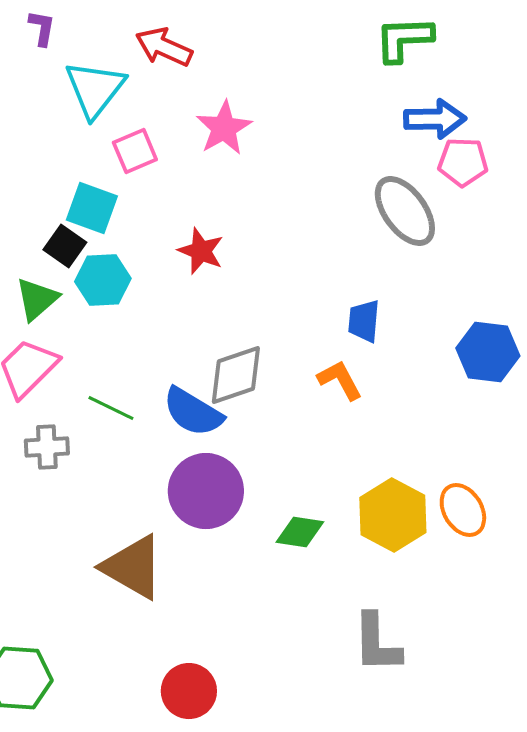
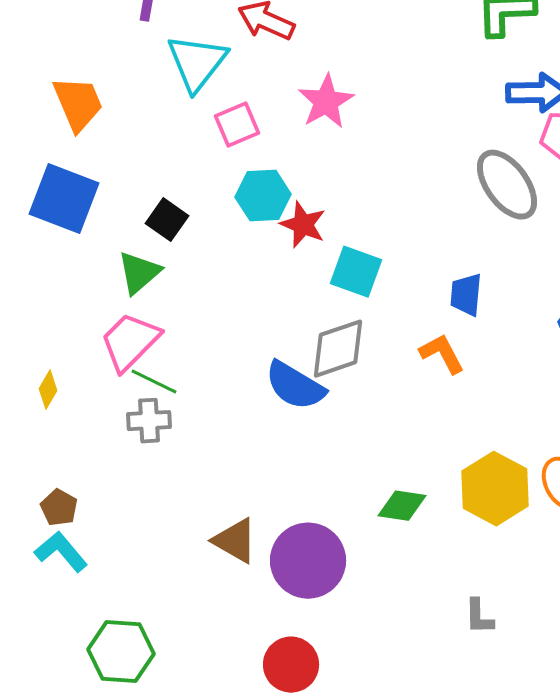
cyan square: (92, 208) -> (356, 272), moved
cyan hexagon: (103, 280) -> (263, 196), moved
green line: (111, 408) -> (154, 382), moved
purple circle: (206, 491) -> (308, 561), moved
brown triangle: (133, 567) -> (235, 541), size x0.7
gray L-shape: (377, 643) -> (479, 617), size x0.6

